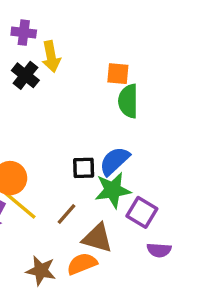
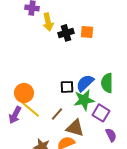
black cross: (25, 75) -> (66, 33), moved, turned 35
green semicircle: (128, 101) -> (107, 83), moved
purple semicircle: (159, 250) -> (111, 135), turned -120

